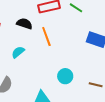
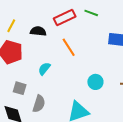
black semicircle: (24, 24) -> (38, 31), moved

